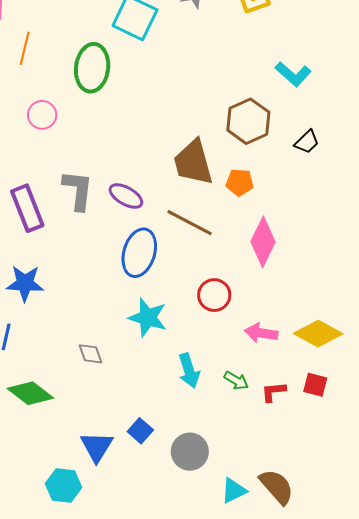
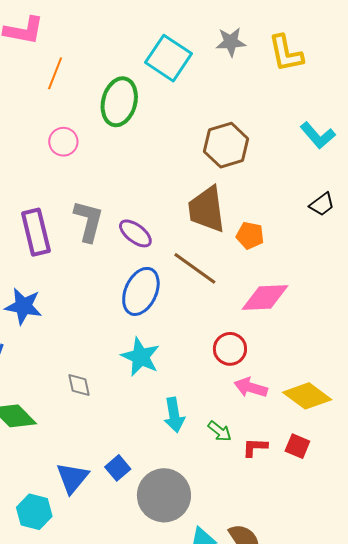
brown hexagon: (248, 121) -> (226, 145), moved
pink diamond: (263, 242) -> (265, 298), turned 54
red circle: (214, 295) -> (230, 349), moved
gray circle: (190, 452) -> (164, 495), size x1.4

